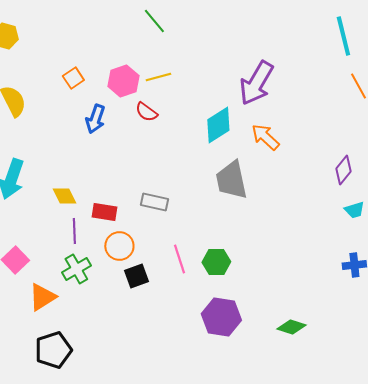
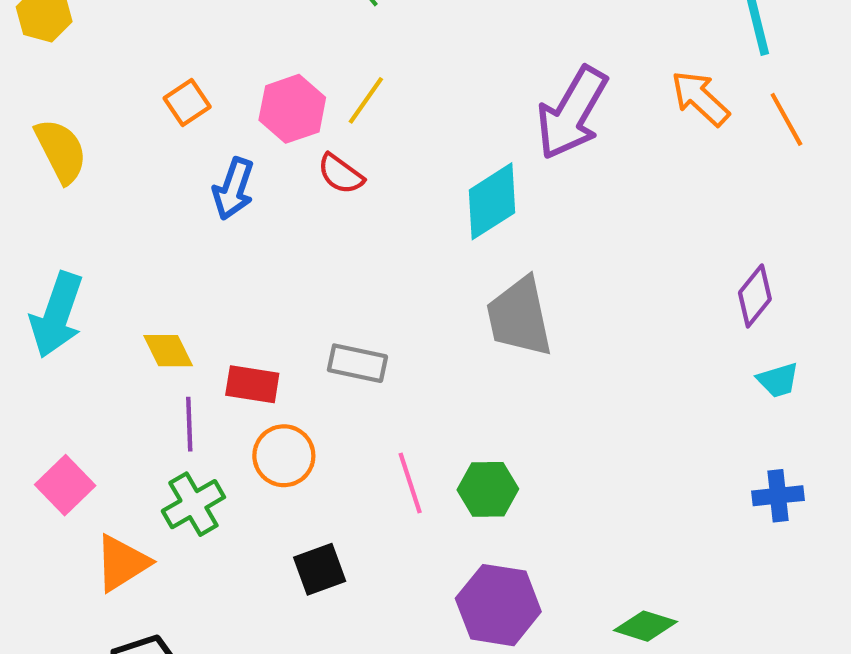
yellow line: (158, 77) -> (366, 100), turned -40
orange arrow: (265, 137) -> (700, 98), moved
black square: (136, 276) -> (320, 569), moved

